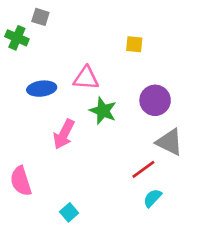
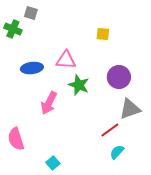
gray triangle: (169, 142) -> (130, 109), turned -45

